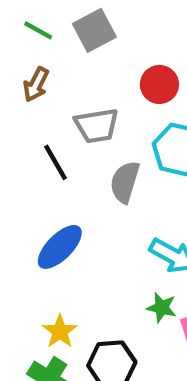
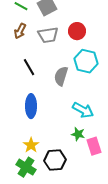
gray trapezoid: (97, 126) -> (48, 35), moved
blue ellipse: (60, 247) -> (31, 106), turned -45

